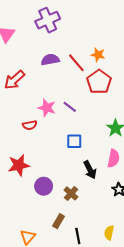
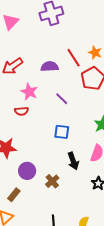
purple semicircle: (50, 60) -> (50, 67), moved
pink star: (47, 108) -> (29, 92), moved
brown rectangle: (58, 221) -> (14, 195), moved

